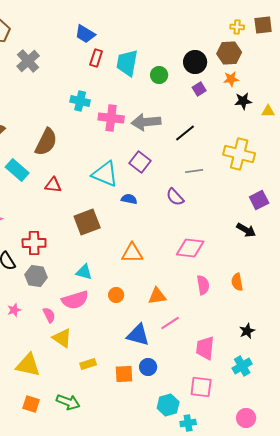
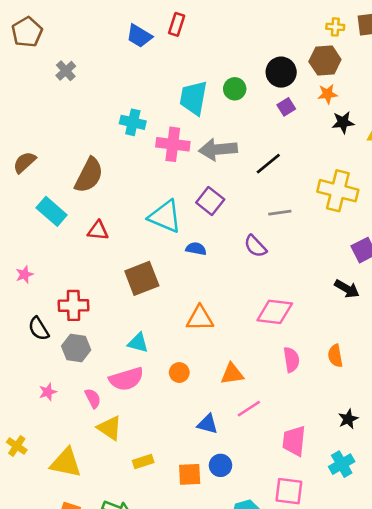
red rectangle: (96, 58) -> (177, 24), moved
gray cross: (28, 61) -> (66, 71), size x0.7
cyan trapezoid: (127, 63) -> (193, 98), moved
blue triangle: (138, 335) -> (208, 424), size x0.7

